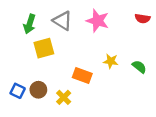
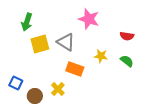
red semicircle: (143, 18) -> (127, 36), moved
gray triangle: (62, 21) -> (66, 42), moved
brown circle: (38, 90) -> (35, 96), moved

